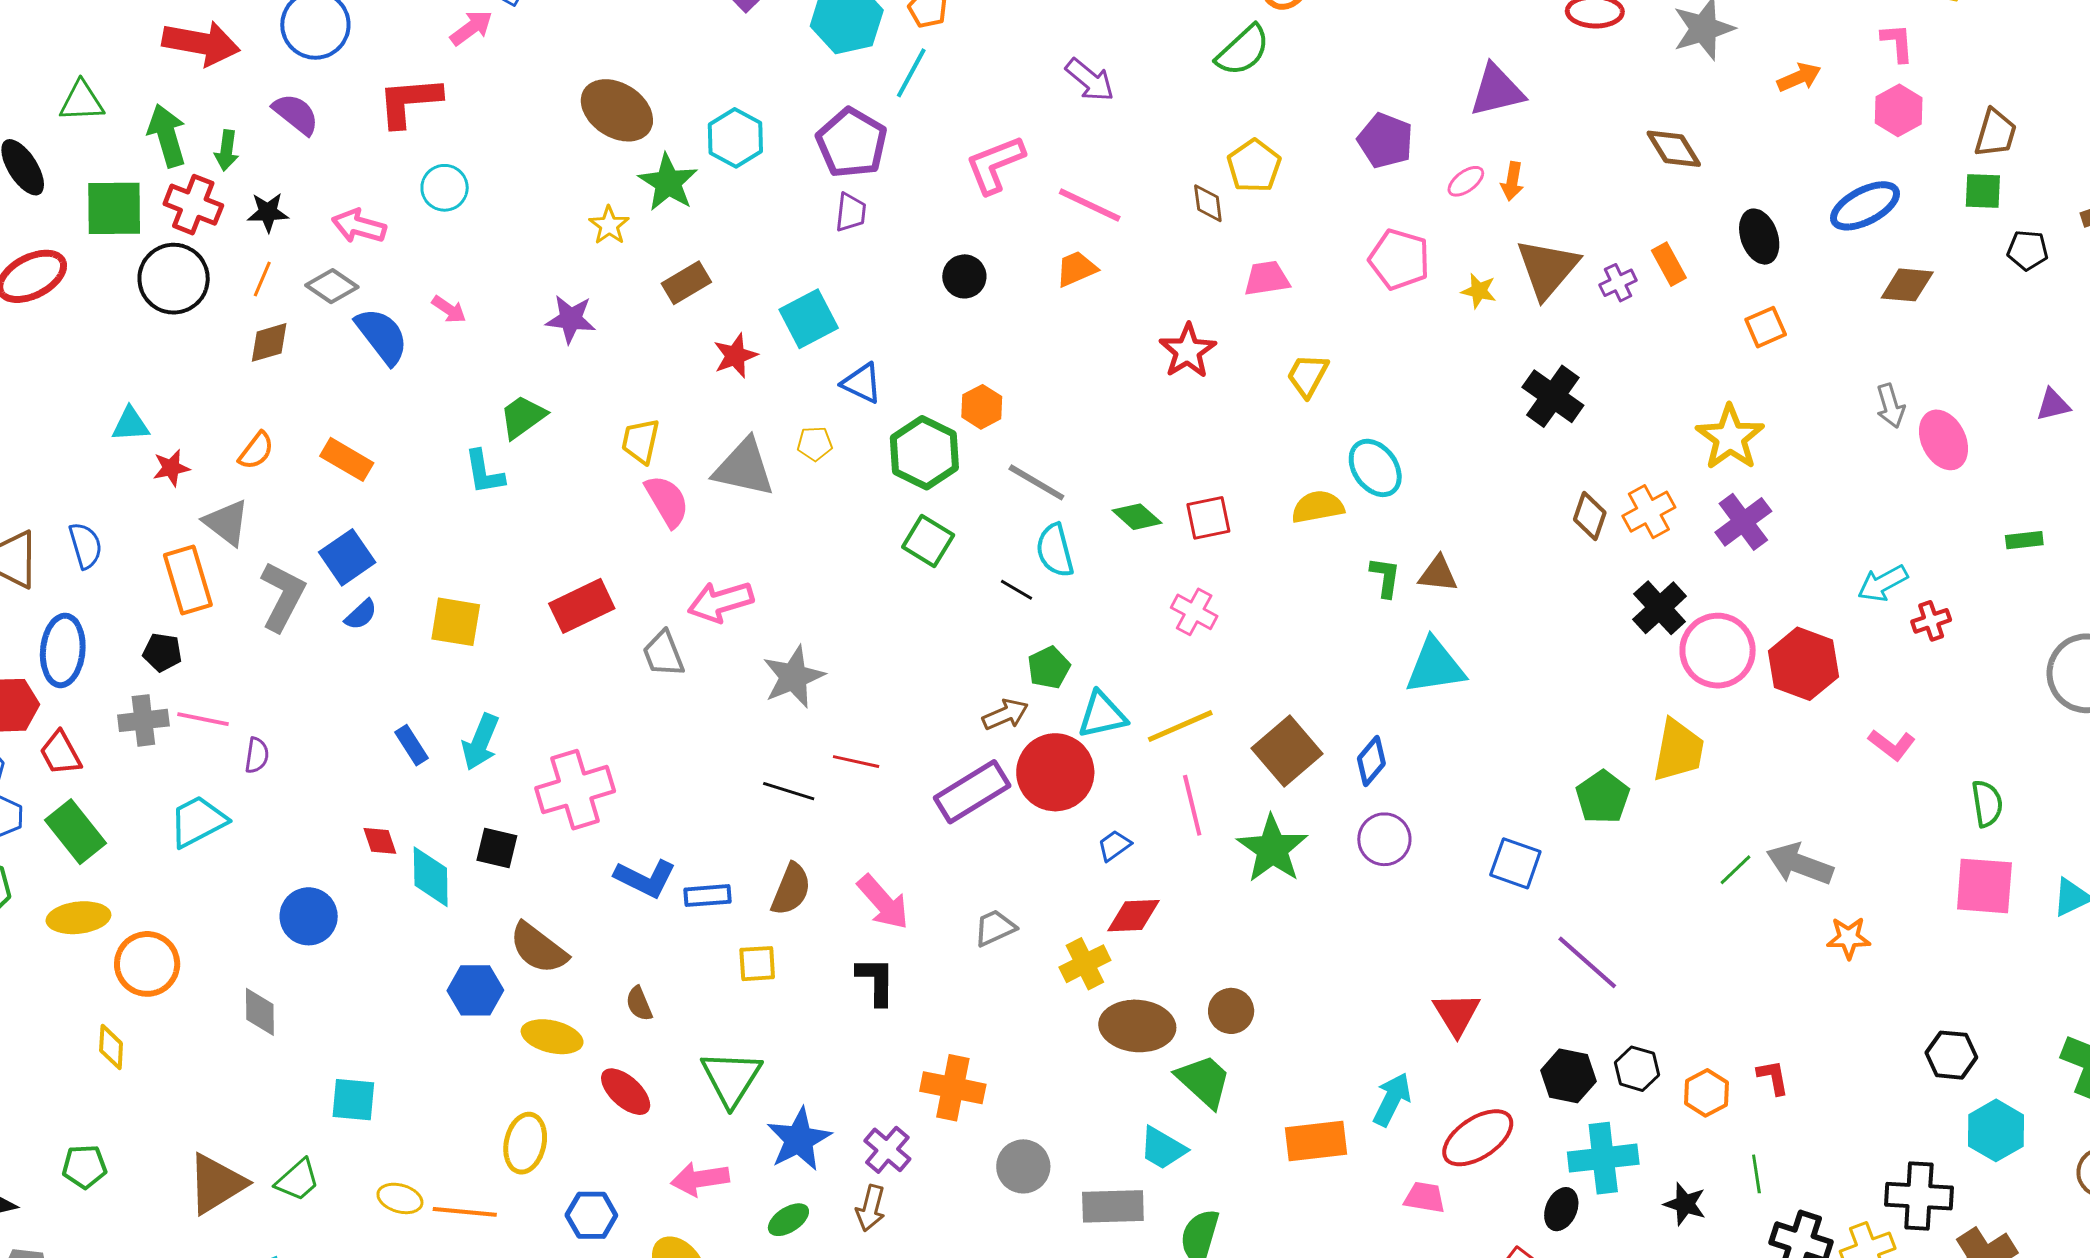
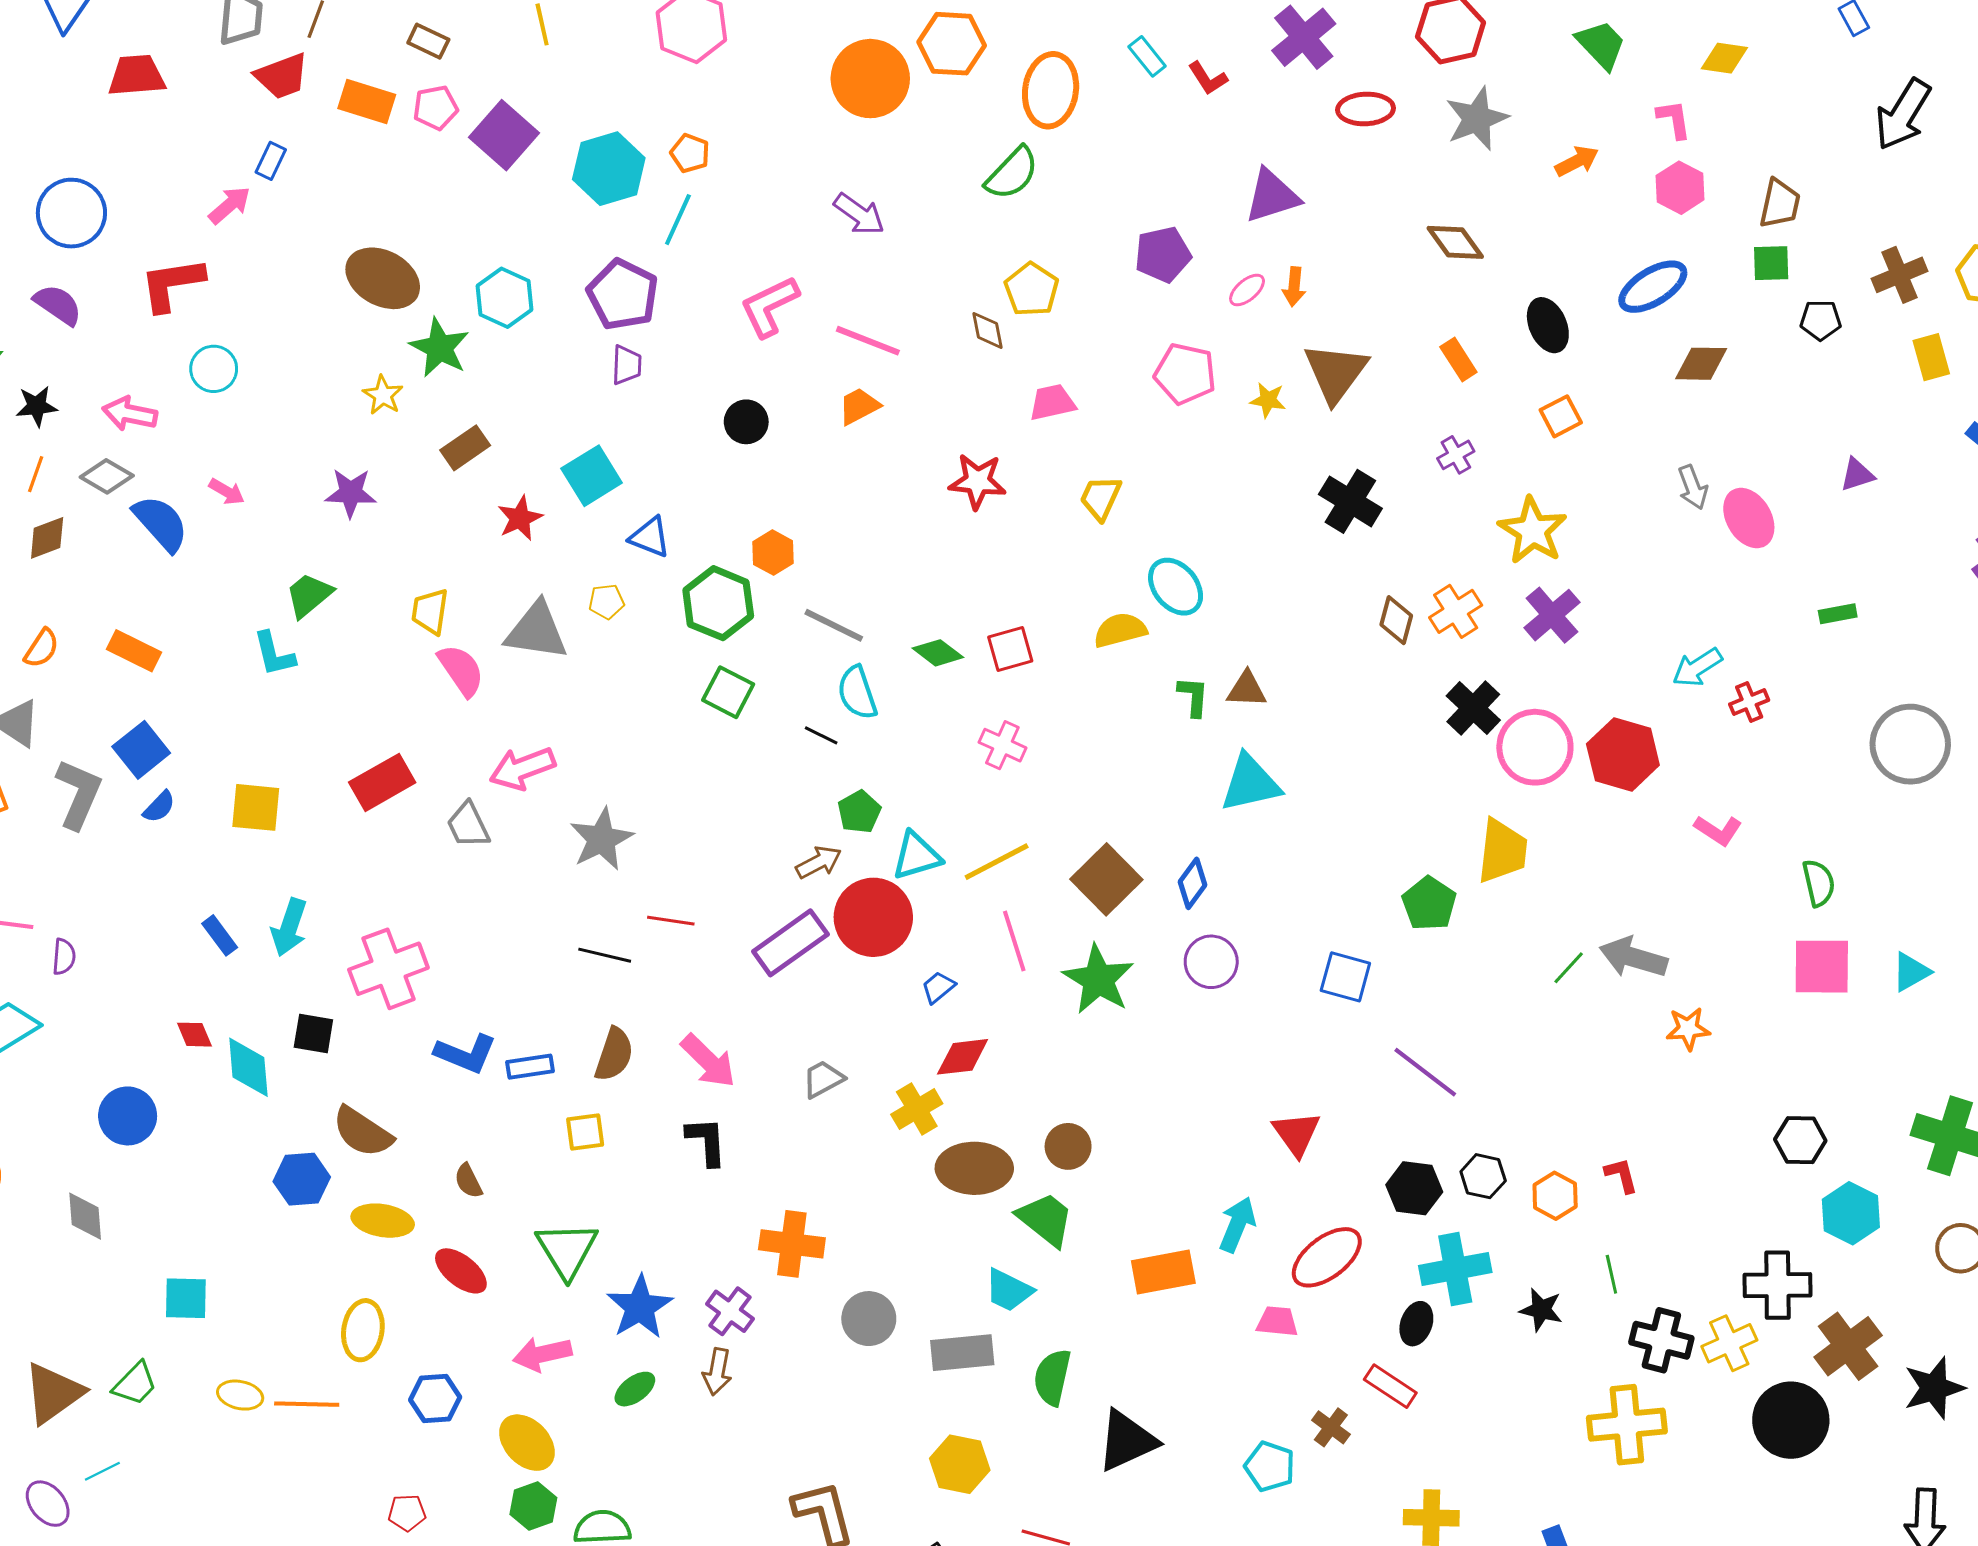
purple pentagon: (1385, 141) -> (1163, 254), turned -30
purple cross: (1618, 283) -> (1456, 455), moved
red star: (1188, 351) -> (977, 481), turned -30

